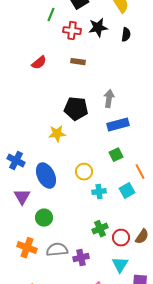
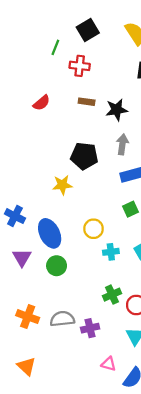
black star: (98, 28) -> (117, 110), moved
green circle: (44, 218) -> (57, 266), moved

